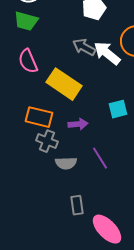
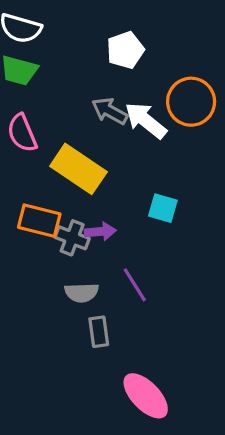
cyan square: (118, 109) -> (163, 208), turned 30
gray cross: (47, 141) -> (72, 238), moved
gray rectangle: (77, 205) -> (99, 332), moved

